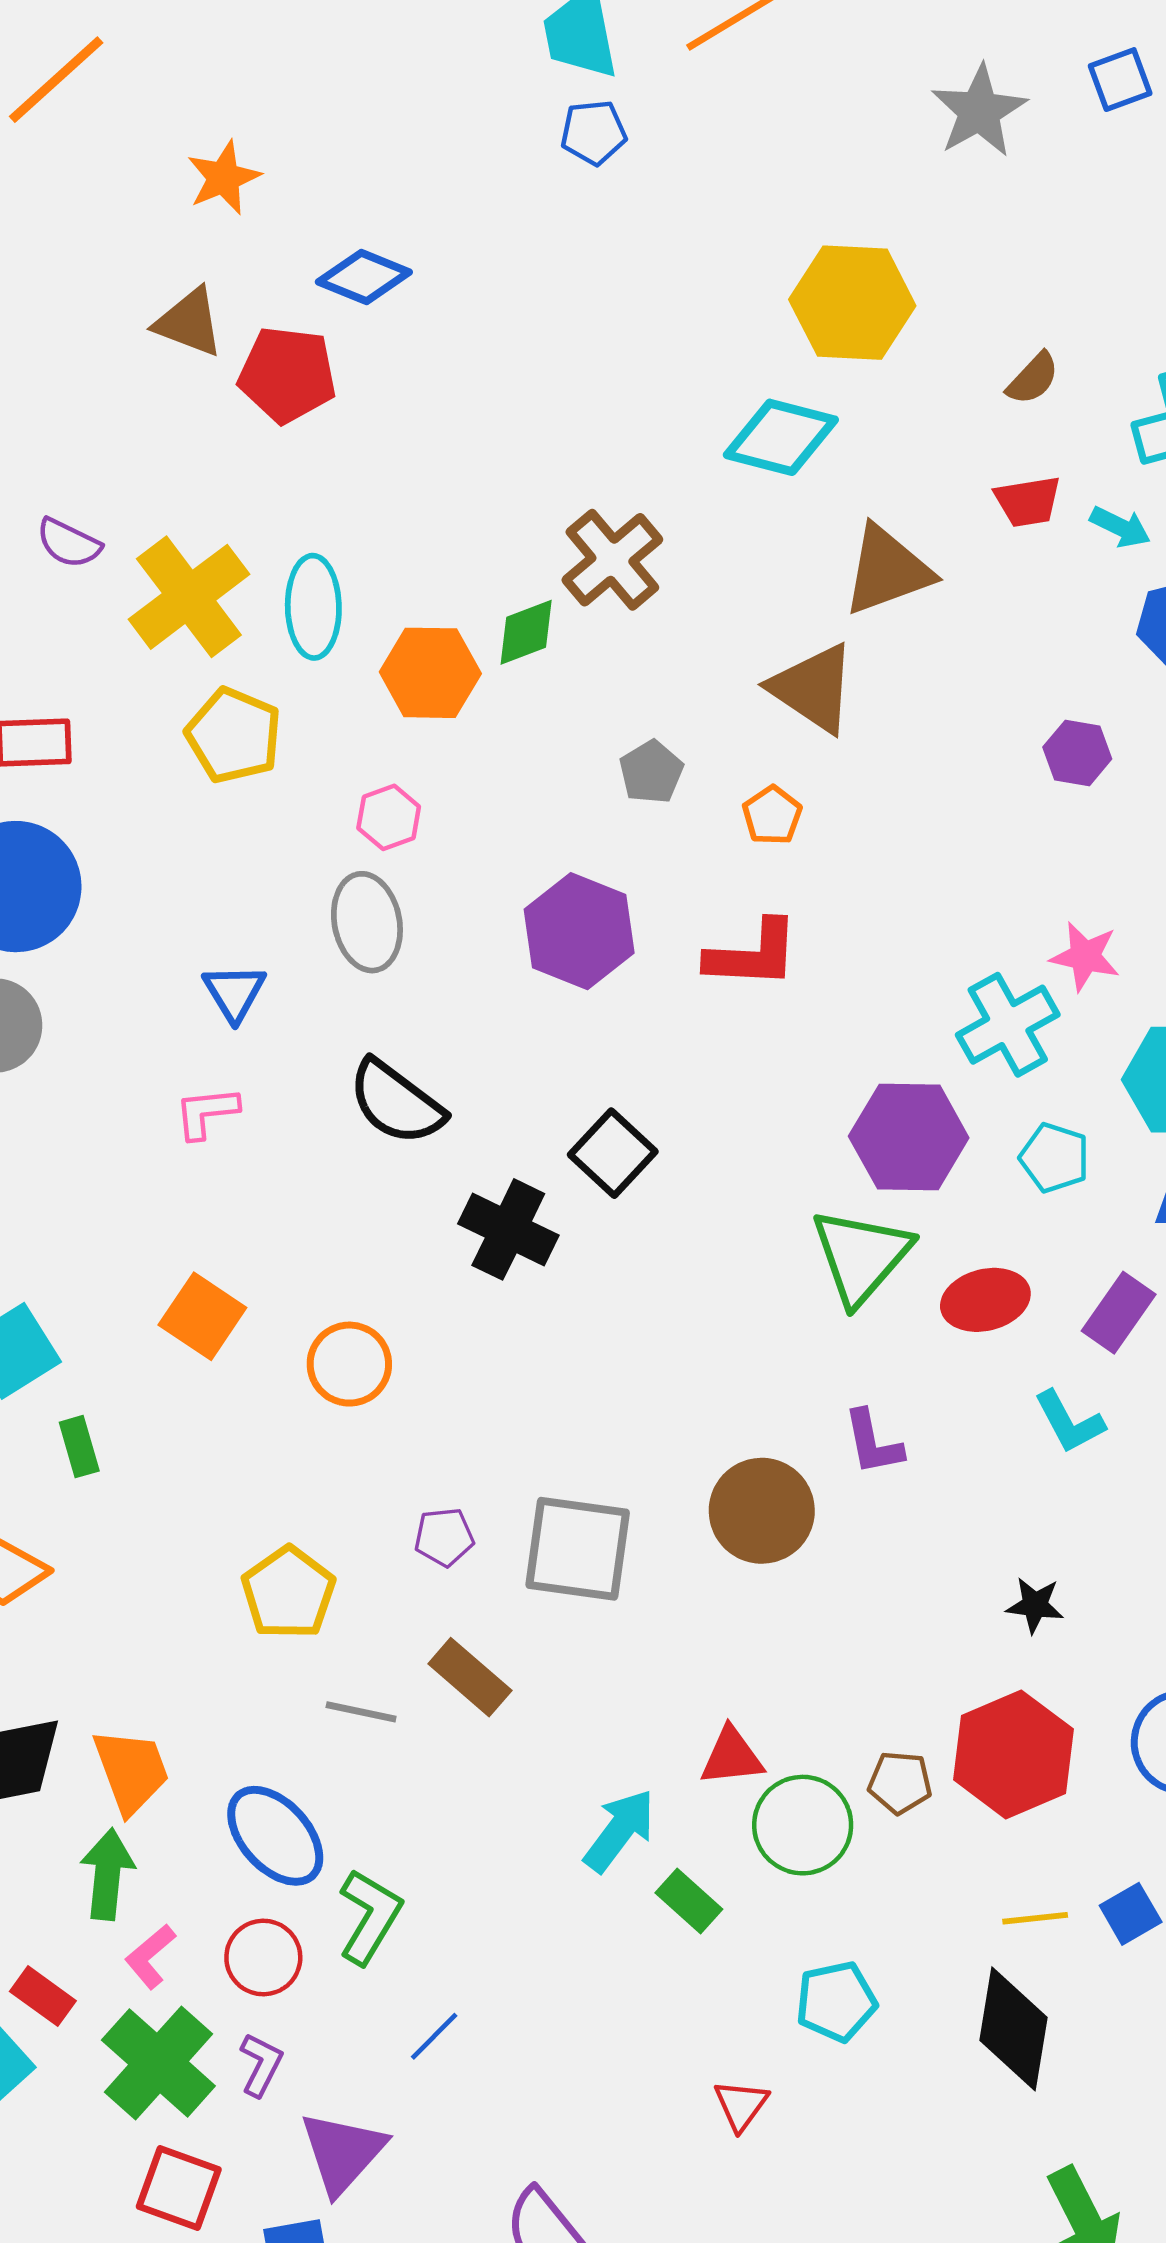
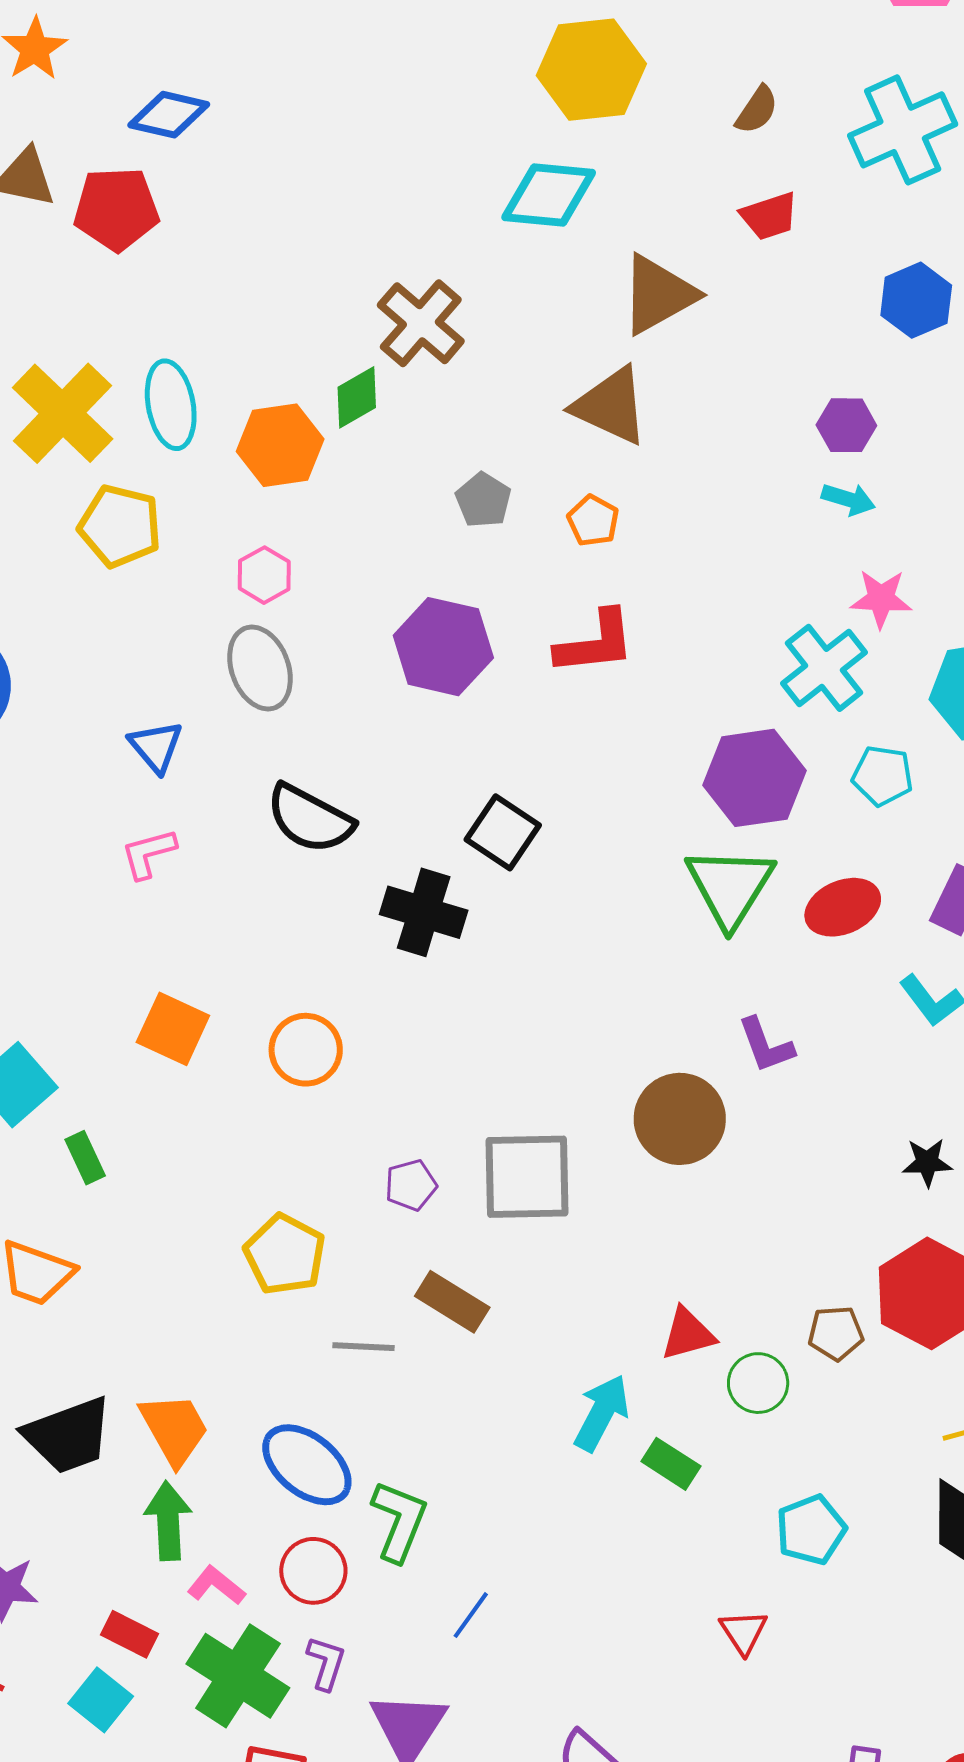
cyan arrow: (1120, 527) -> (848, 499), moved
green circle: (803, 1825) -> (758, 1383), size x0.7
pink L-shape: (150, 1956) -> (216, 1585), turned 88

